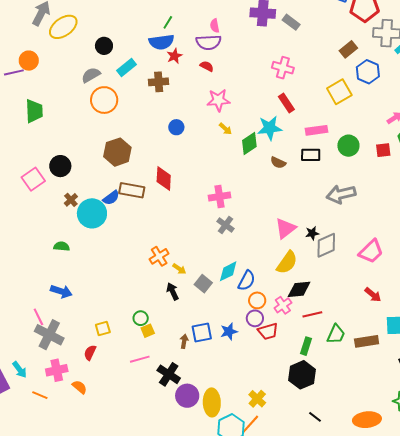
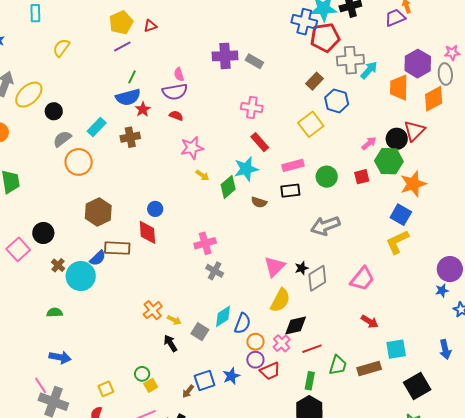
black circle: (104, 46) -> (54, 111), moved
blue circle: (176, 127) -> (155, 209), moved
brown arrow: (184, 341) -> (188, 391), turned -144

